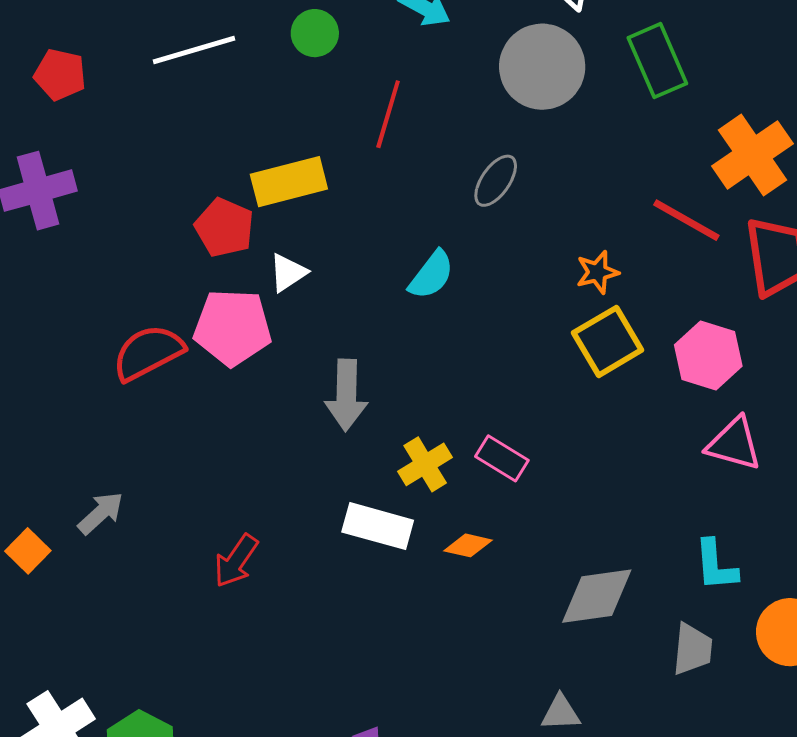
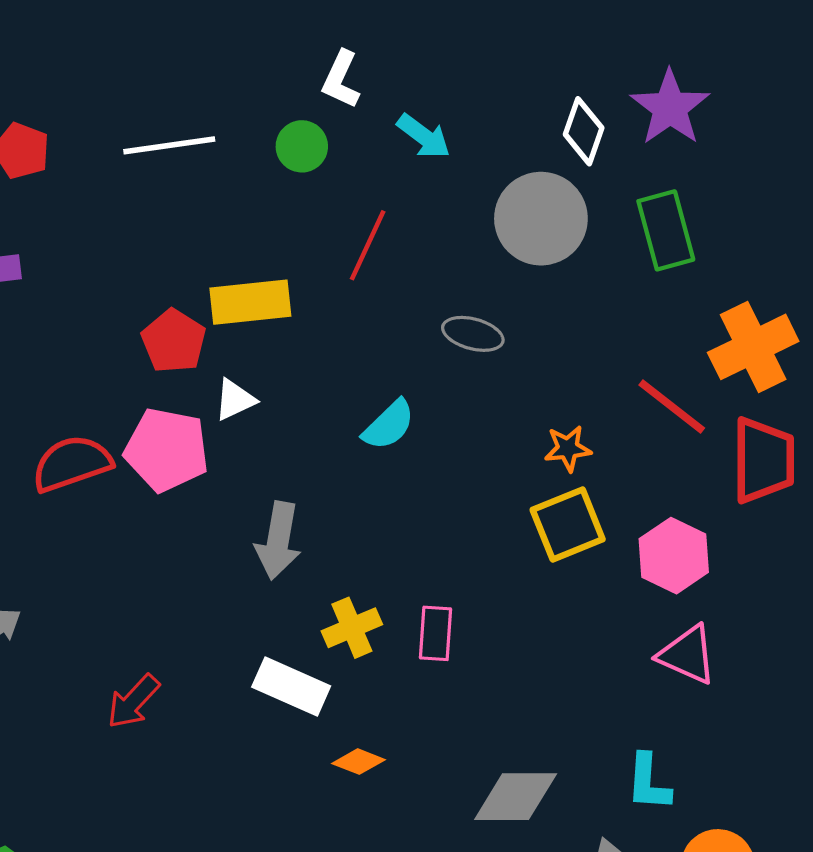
gray ellipse: (496, 181) -> (473, 334), turned 62
pink rectangle: (502, 458) -> (436, 633), turned 54
orange diamond: (468, 545) -> (358, 762), moved

